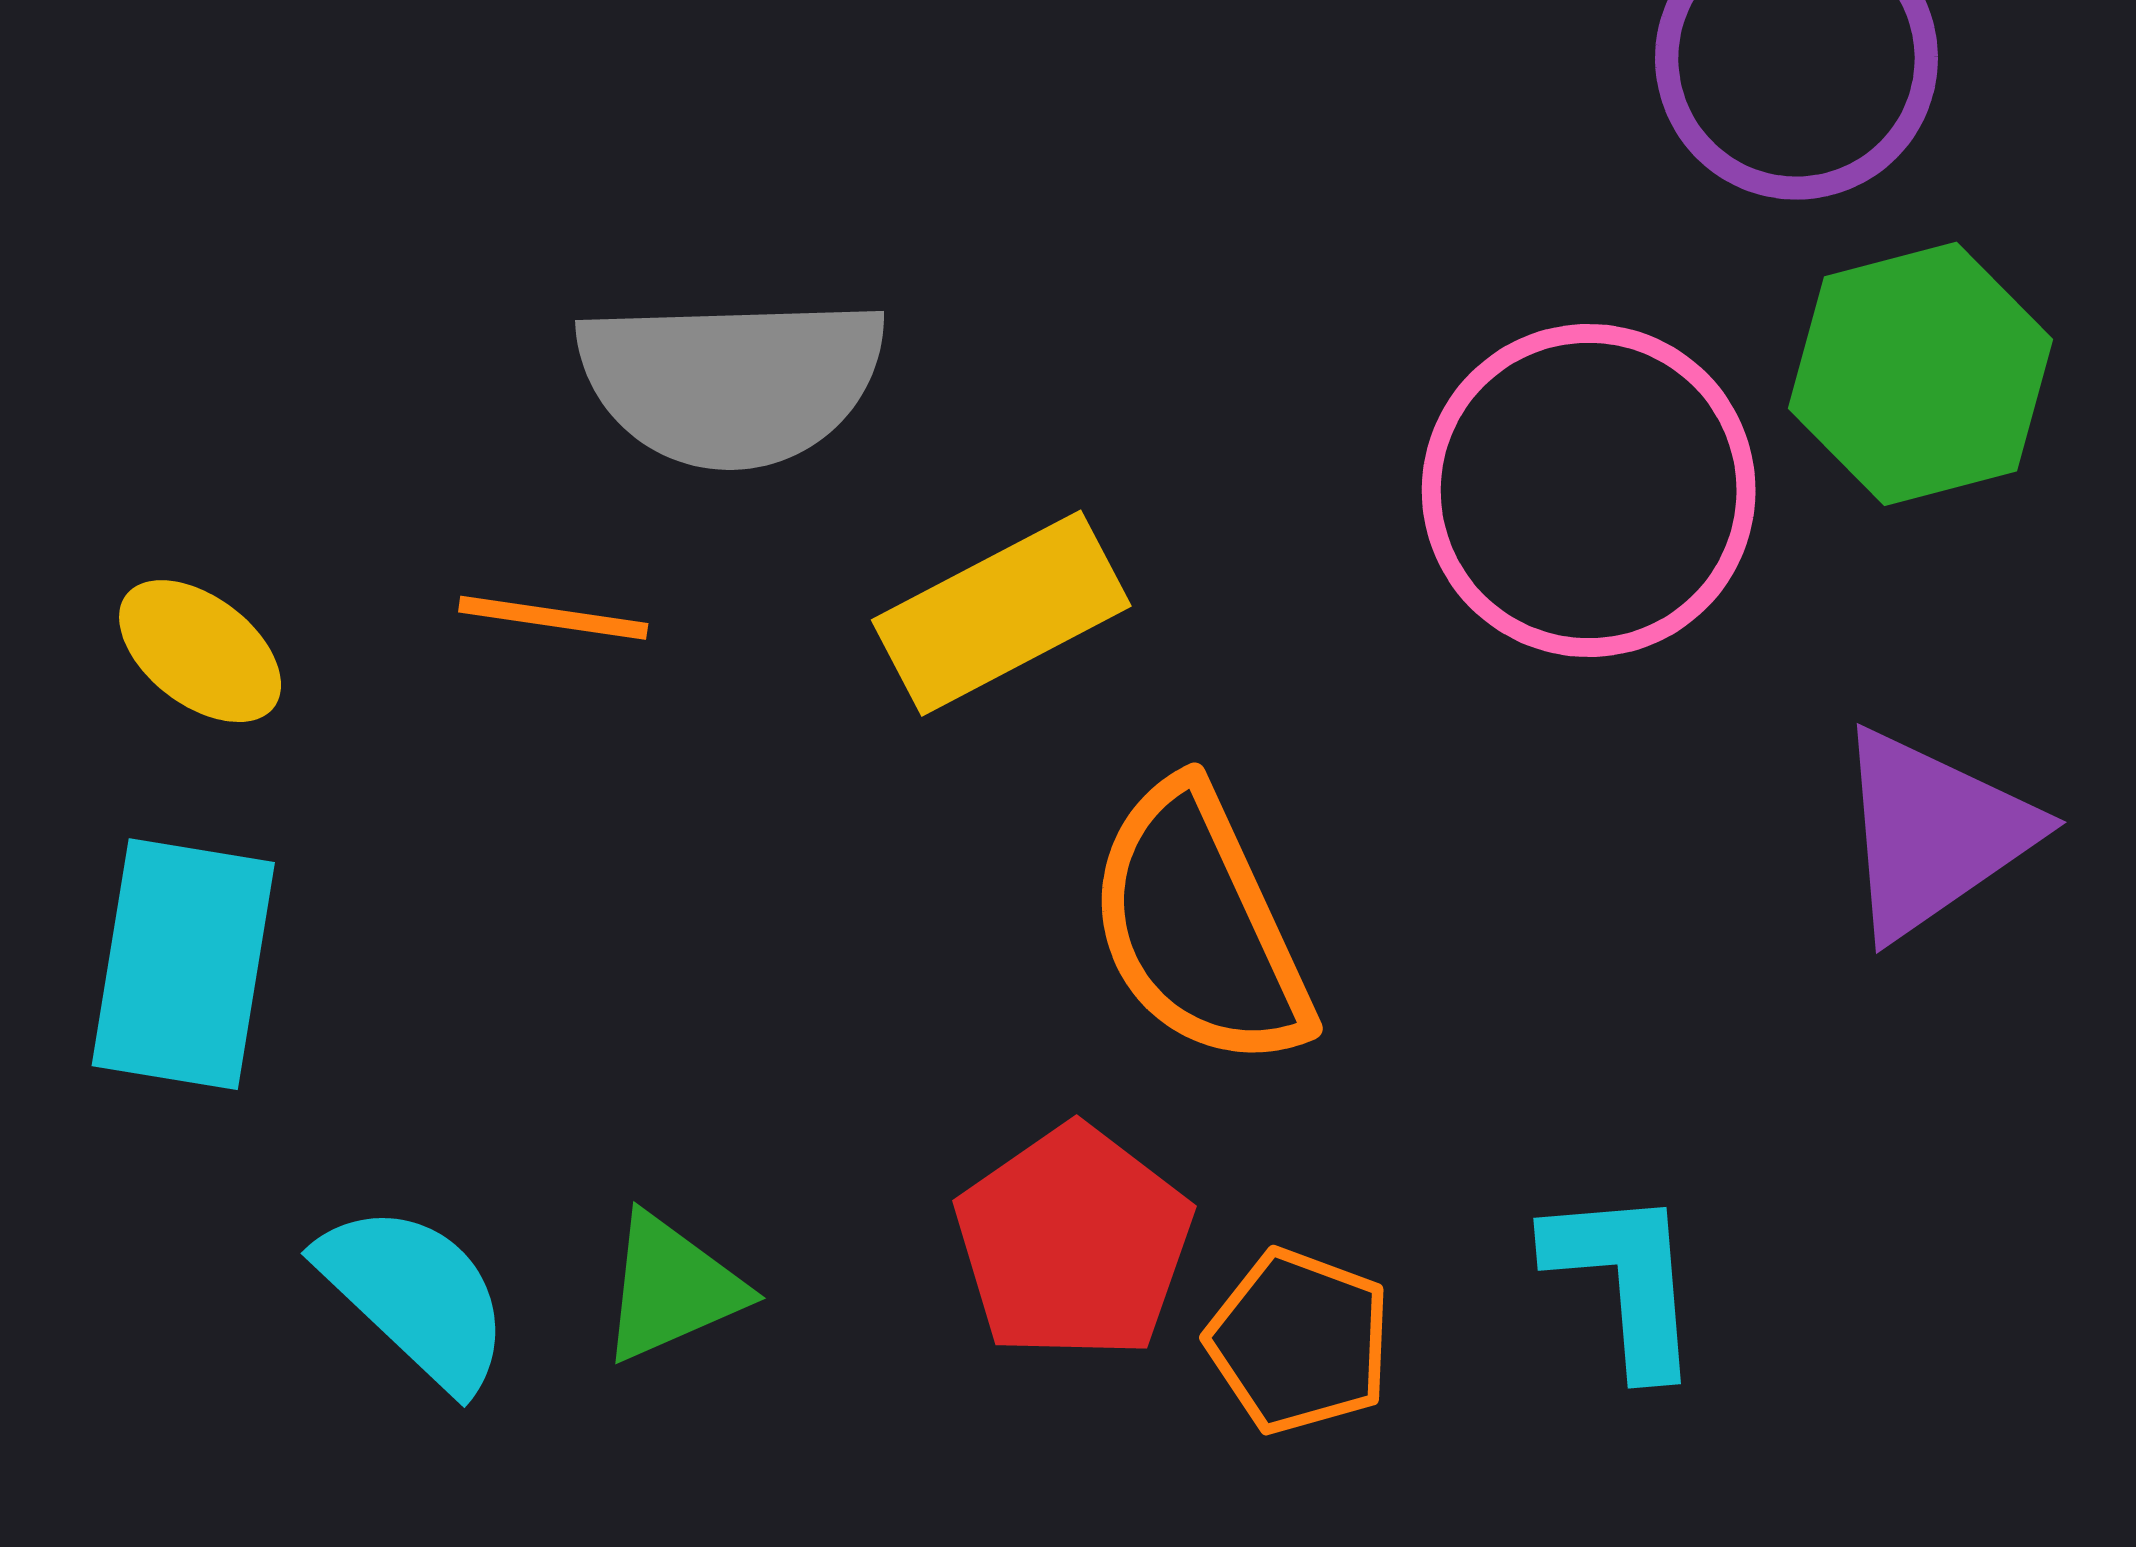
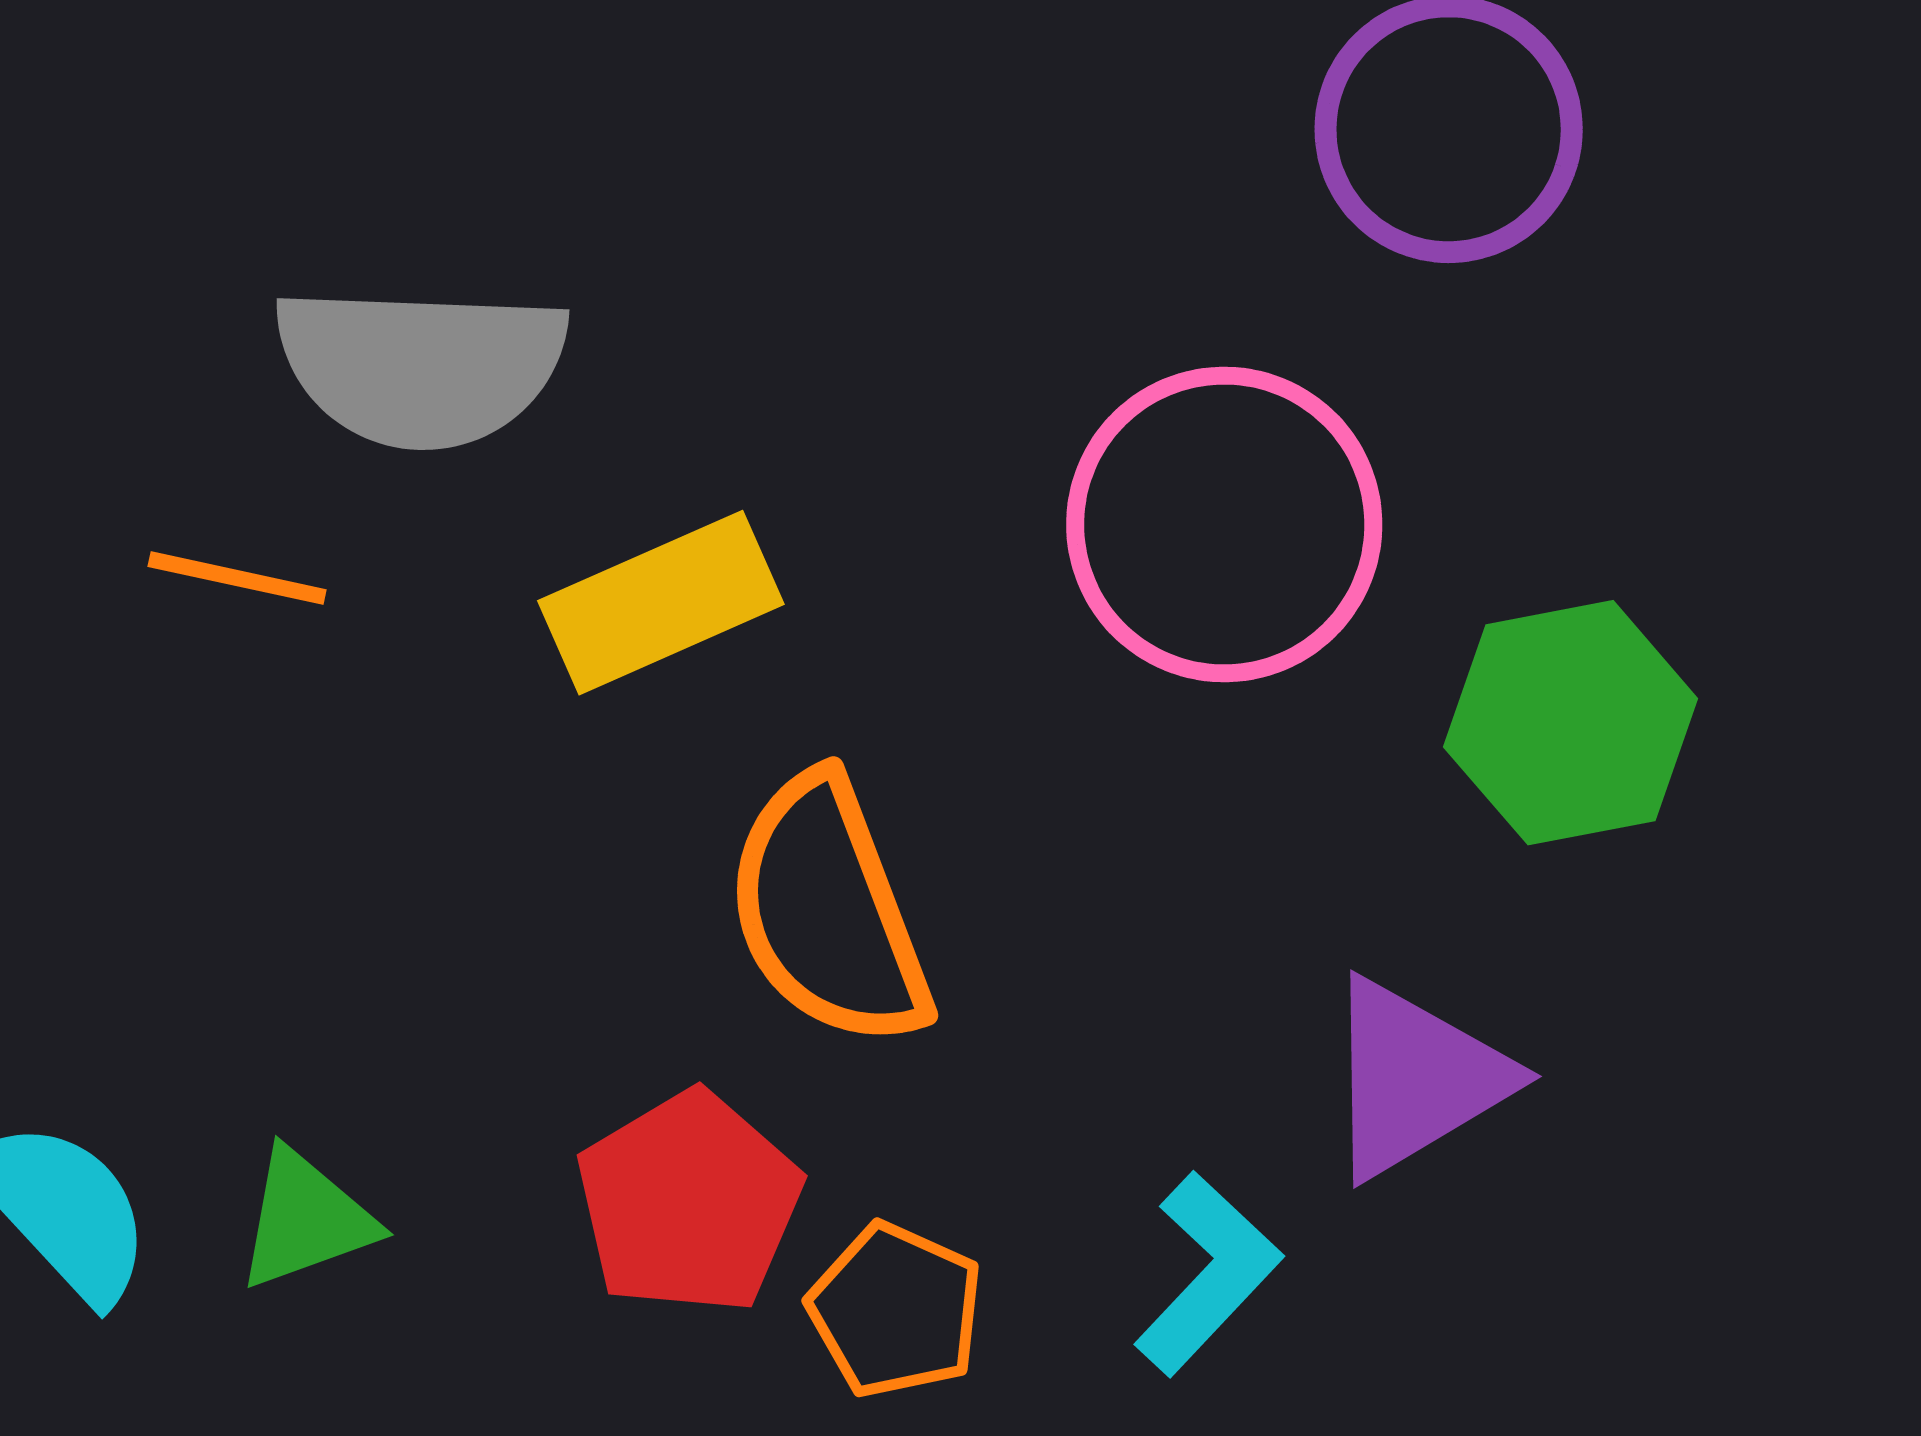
green hexagon: (1921, 374) -> (1571, 723), moved
purple triangle: (1933, 833) -> (1415, 1078), moved
cyan L-shape: (1625, 1280) -> (1208, 1273), turned 44

